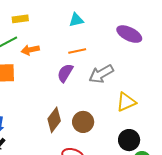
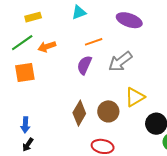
cyan triangle: (76, 20) -> (79, 12), moved
purple ellipse: (129, 34) -> (129, 20), moved
yellow triangle: (126, 102) -> (135, 97), moved

